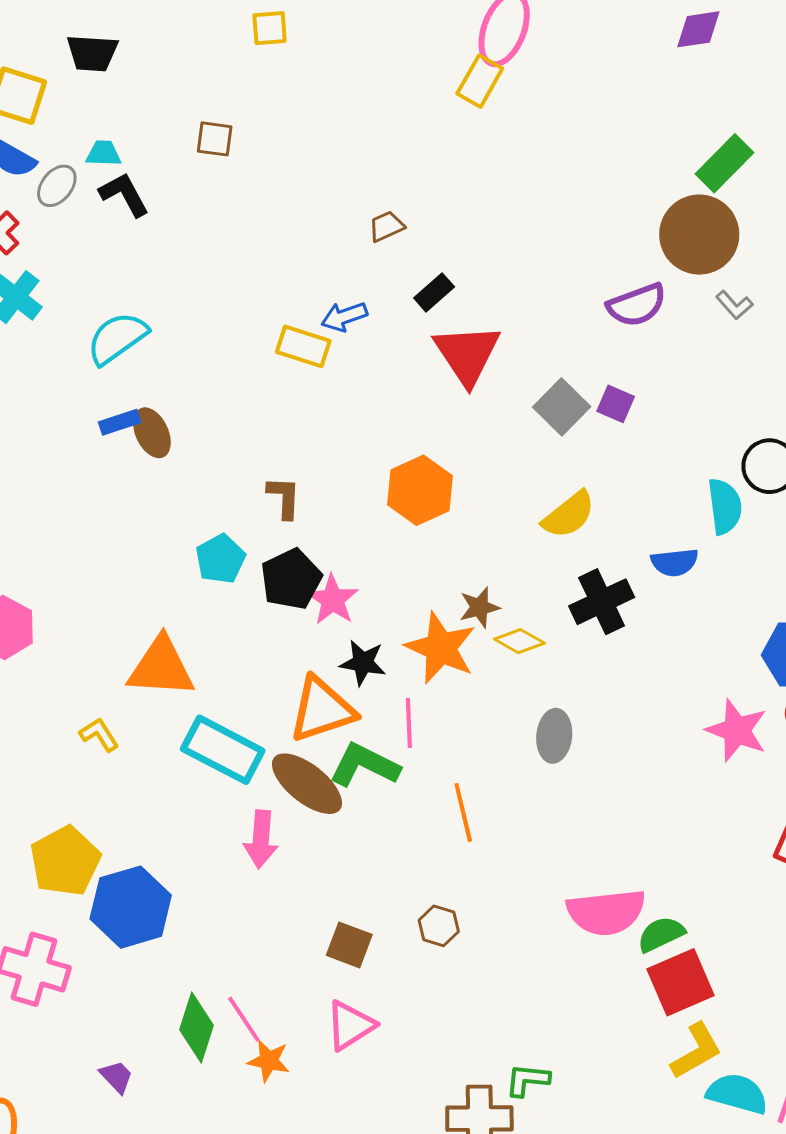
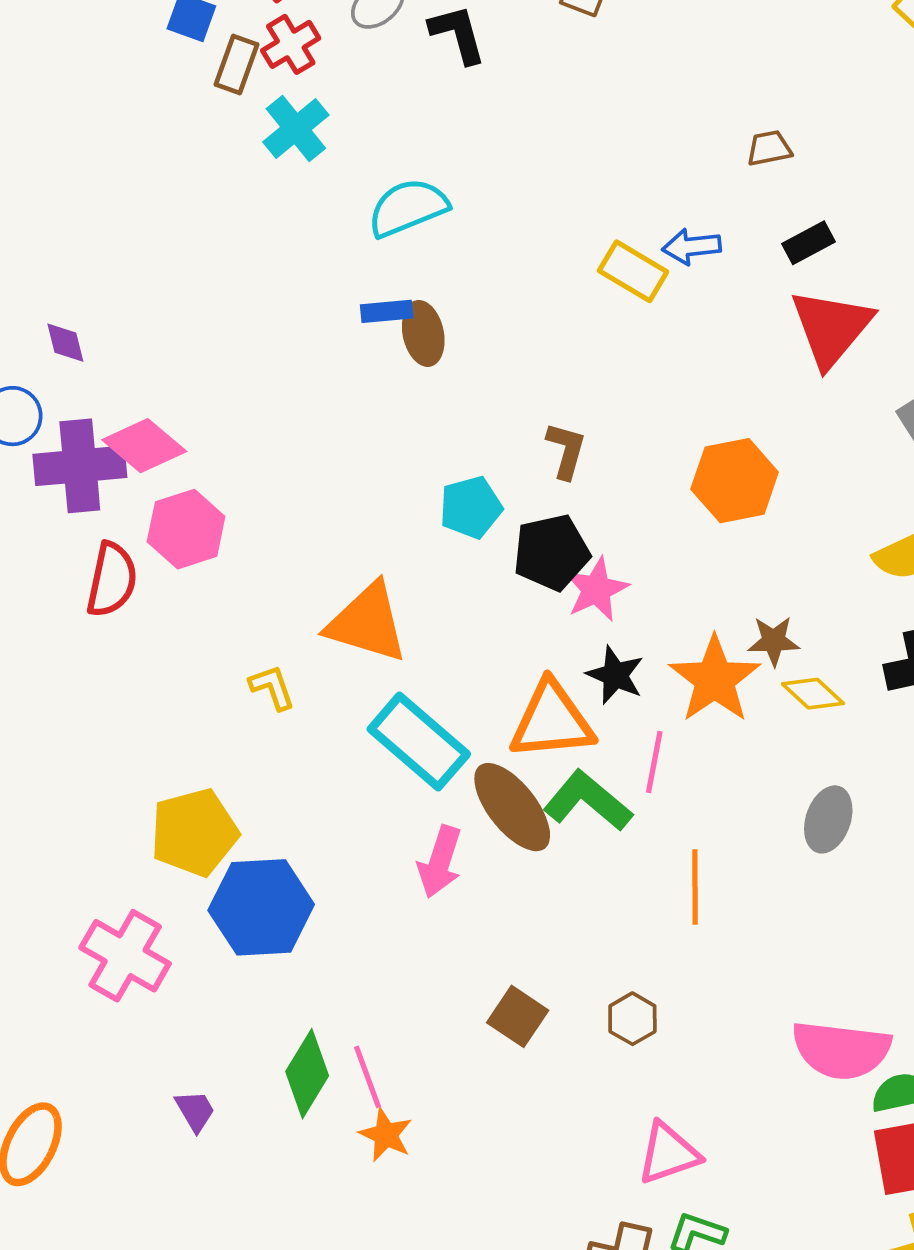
pink triangle: (350, 1025) -> (668, 1153), moved

